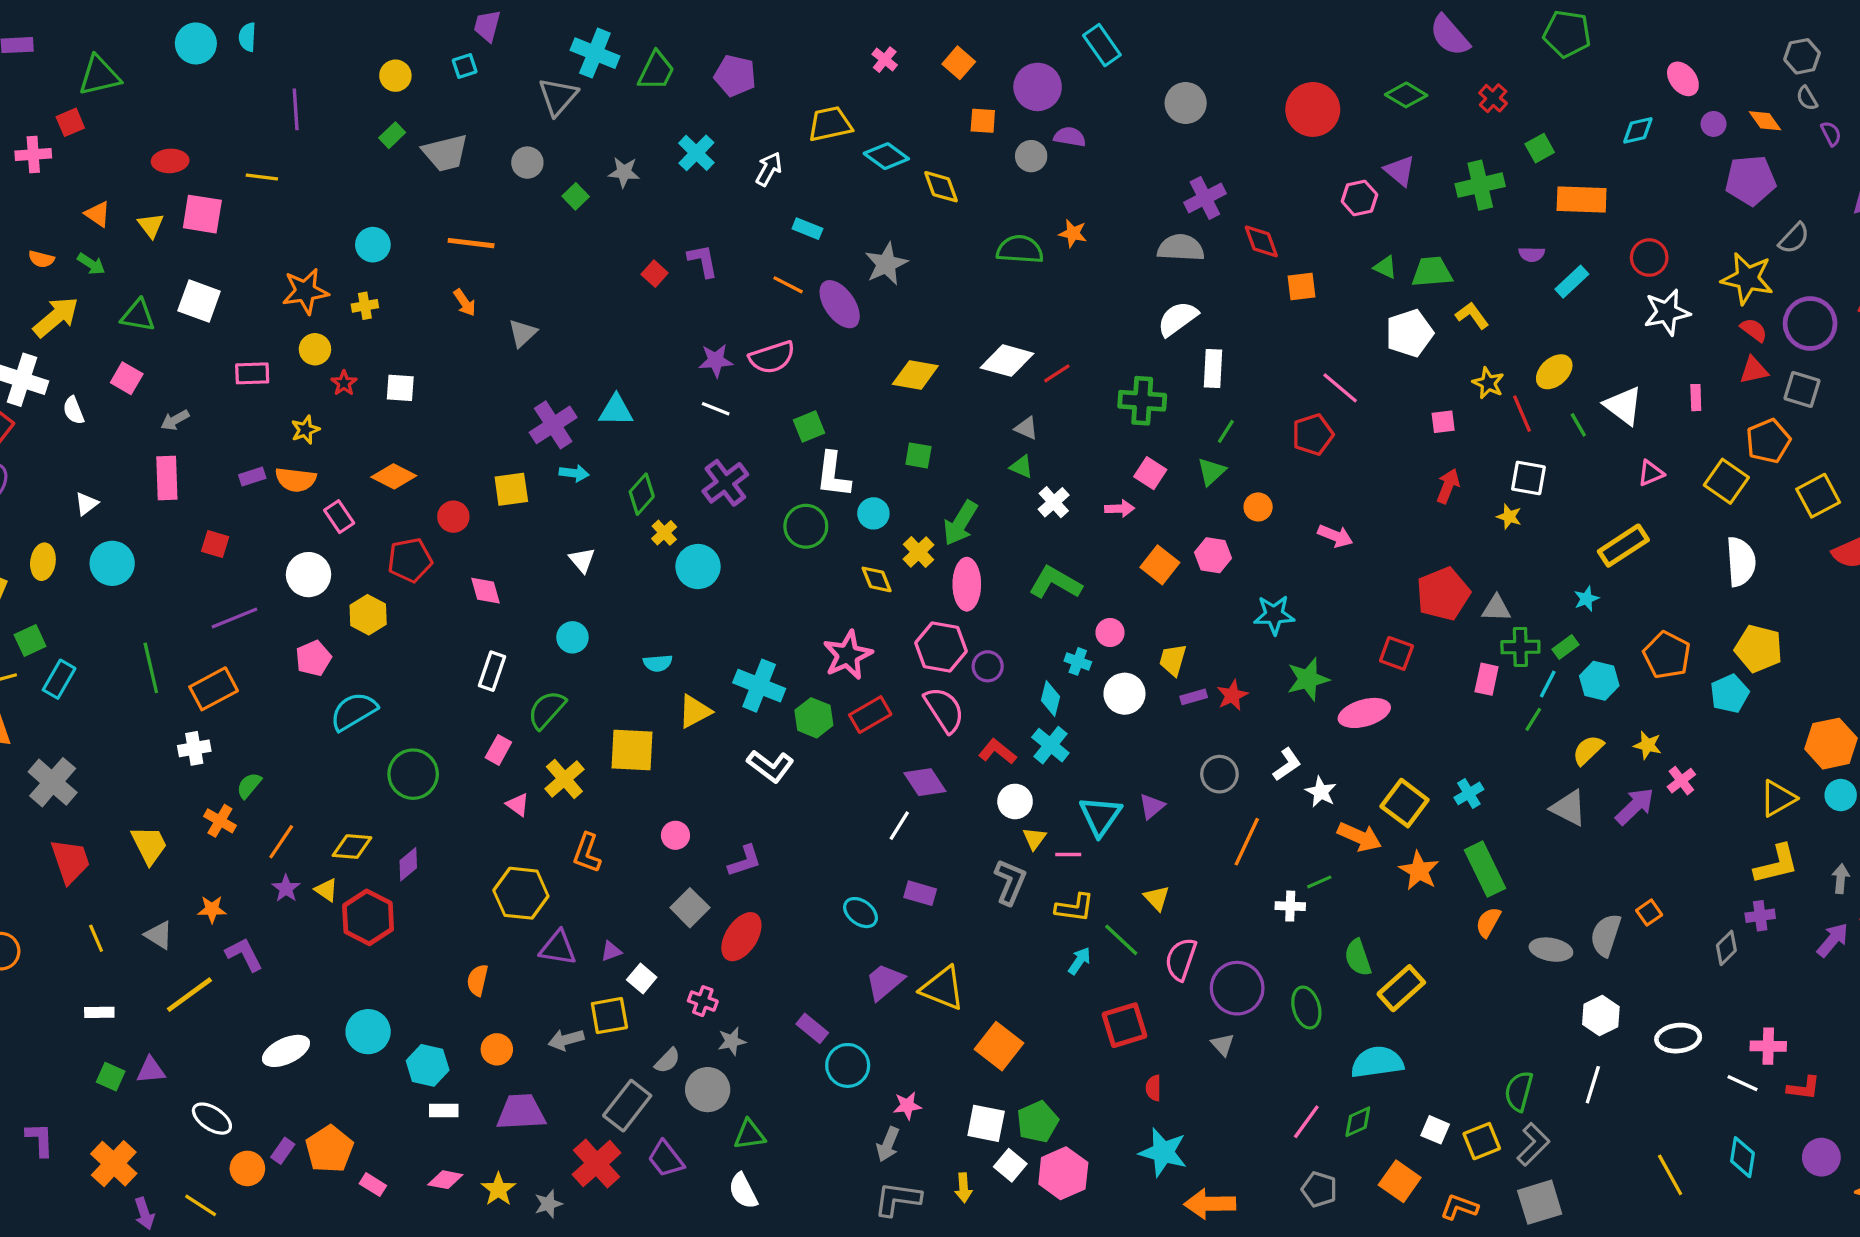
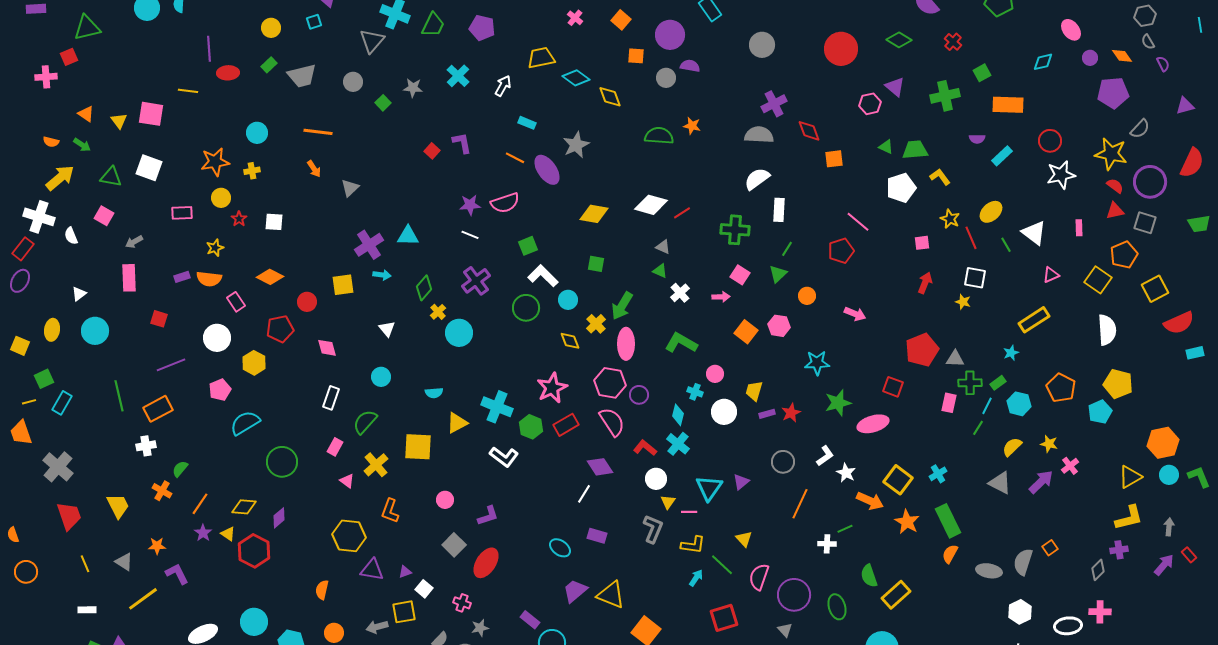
red ellipse: (170, 161) -> (228, 73), moved
white L-shape: (833, 475) -> (543, 276), turned 128
pink cross: (1768, 1046) -> (1100, 612), moved

